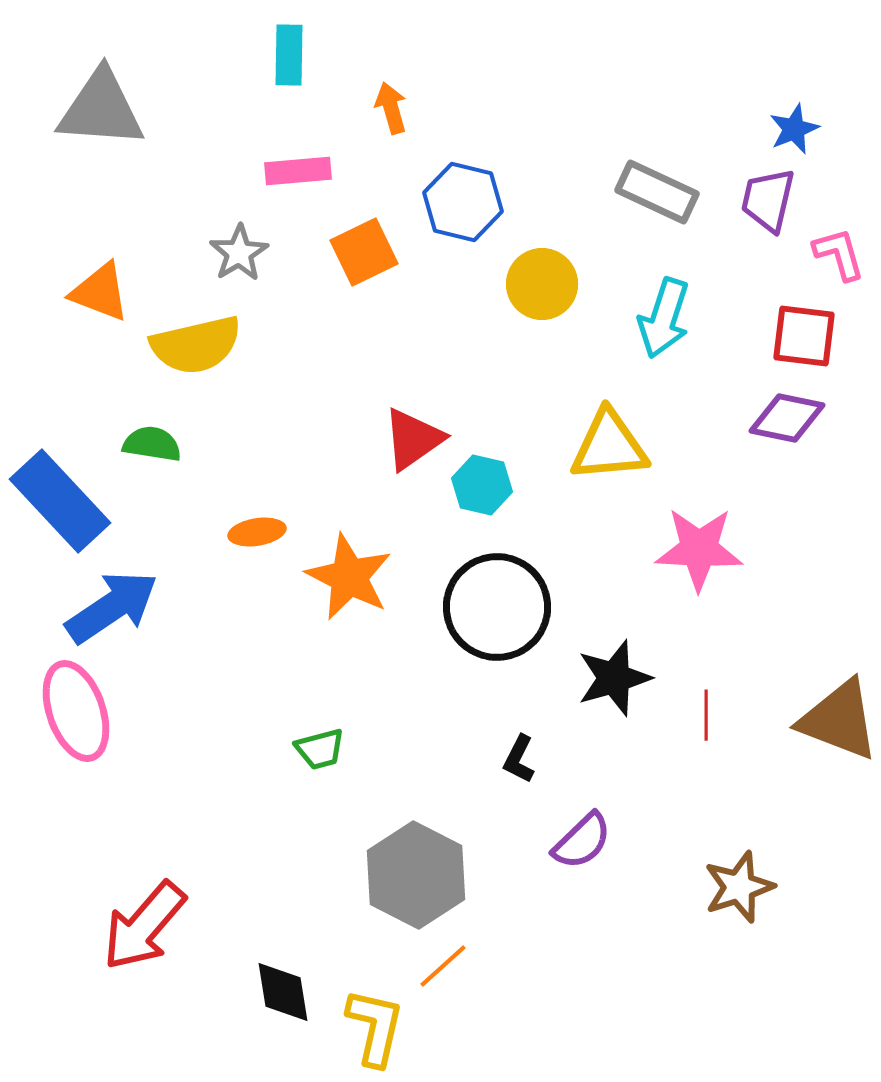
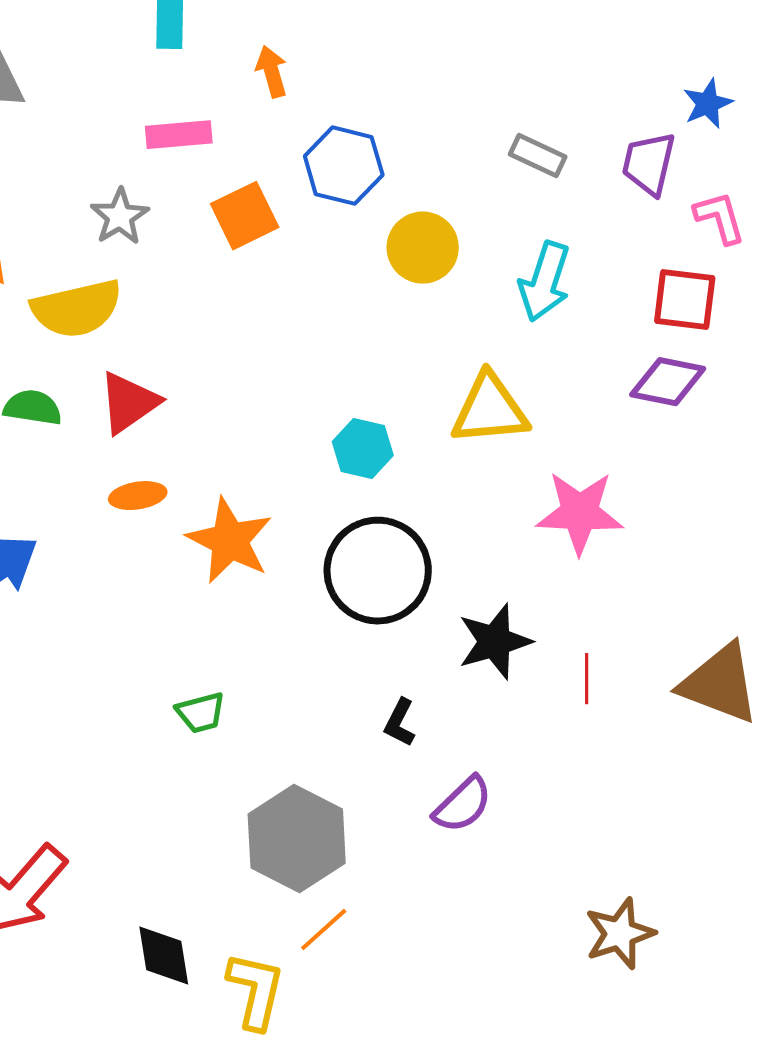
blue star: (794, 129) -> (708, 104), moved
gray rectangle: (657, 192) -> (538, 156), size x0.7
red triangle: (413, 439) -> (129, 403), moved
brown star: (739, 887) -> (620, 934), moved

